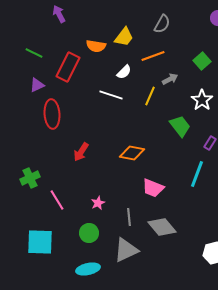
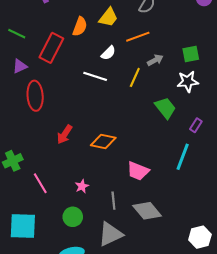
orange semicircle: (96, 46) -> (80, 27), turned -78
green square: (202, 61) -> (191, 54), moved, turned 30
white star: (202, 100) -> (188, 81), turned 30
orange diamond: (132, 153) -> (103, 142), moved

